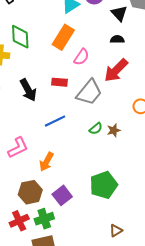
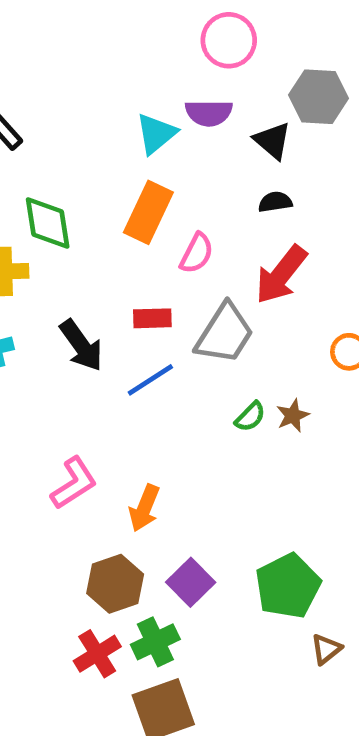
blue line: (55, 121) -> (150, 380), moved
green pentagon: (104, 185) -> (288, 586), moved

